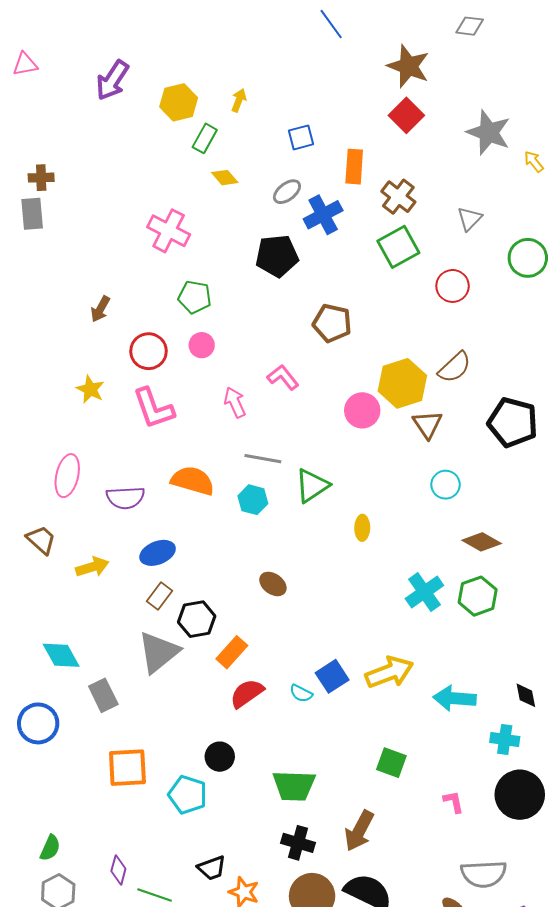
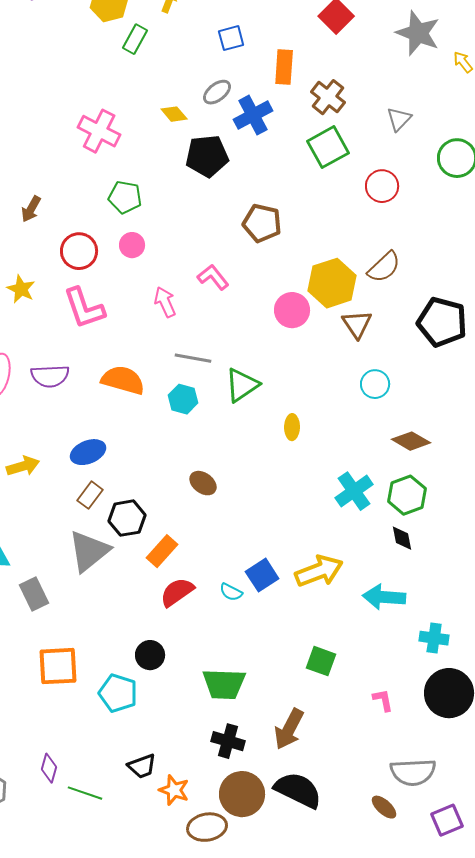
yellow diamond: (225, 178) -> (174, 114), moved
purple semicircle: (125, 498) -> (50, 376), moved
black diamond: (526, 695) -> (402, 538), moved

